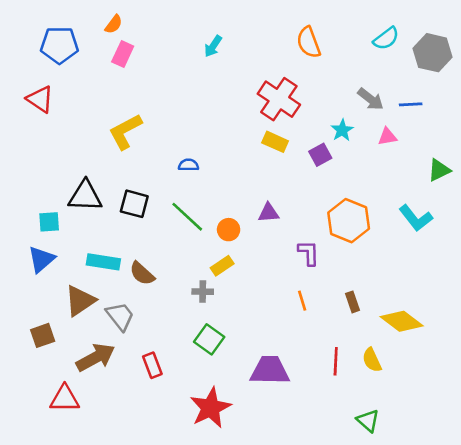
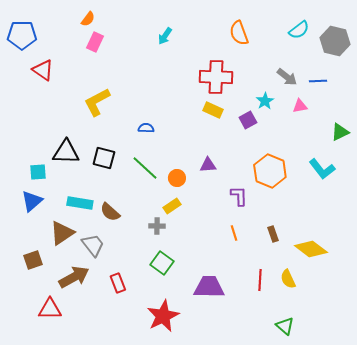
blue pentagon: (59, 45) -> (22, 35), moved
red triangle: (40, 99) -> (43, 70), moved
red cross: (279, 99) -> (216, 77), turned -32

